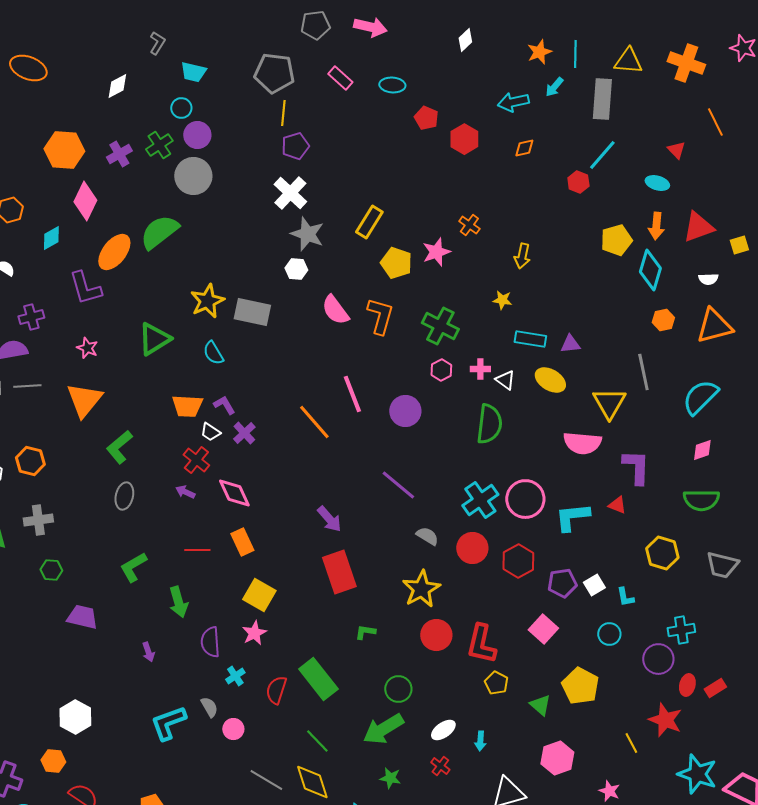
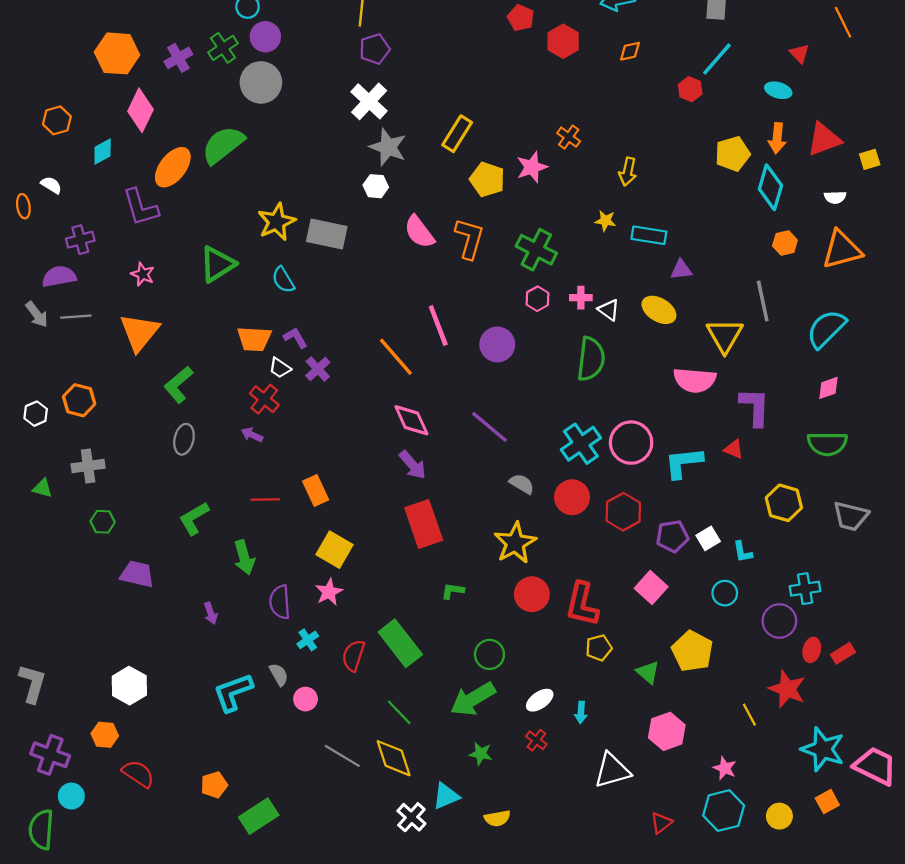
cyan rectangle: (530, 339) -> (649, 235), moved
pink diamond: (234, 493) -> (411, 420), moved
yellow pentagon: (496, 683) -> (599, 648), turned 30

